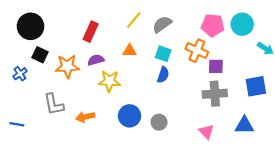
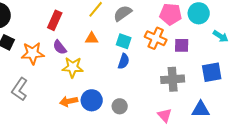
purple semicircle: (96, 60) -> (60, 47), turned -112
purple square: (216, 66) -> (182, 45), moved
gray L-shape: (54, 104) -> (20, 89), turned 45
orange arrow: (85, 117) -> (69, 101), moved

